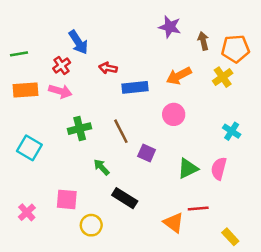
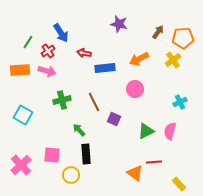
purple star: (170, 27) -> (119, 24), moved
brown arrow: (203, 41) -> (158, 32), turned 48
green line: (19, 54) -> (28, 42), moved, turned -48
cyan cross: (232, 131) -> (180, 102), turned 32
black rectangle: (125, 198) -> (86, 154), moved, turned 54
pink cross: (27, 212) -> (21, 165), size x1.5

